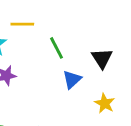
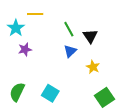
green line: (57, 48) -> (69, 29), moved

